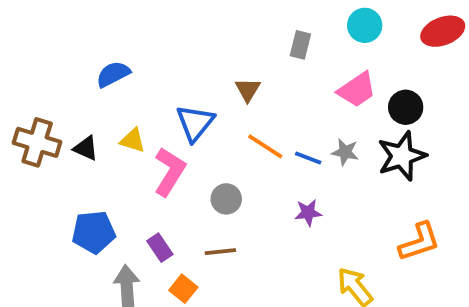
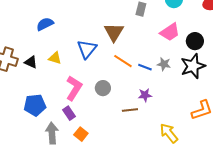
brown triangle: (248, 90) -> (114, 32), size x1.5
pink L-shape: (170, 172) -> (74, 88), moved
brown line: (220, 252) -> (130, 110), moved

